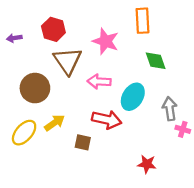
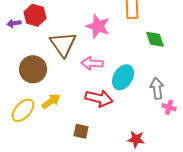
red hexagon: (53, 29) -> (35, 15), moved
green diamond: (156, 61) -> (155, 39), moved
brown square: (83, 142) -> (81, 131), moved

